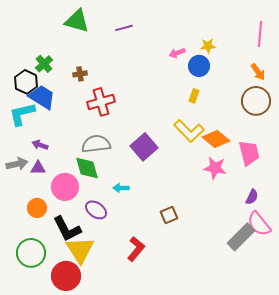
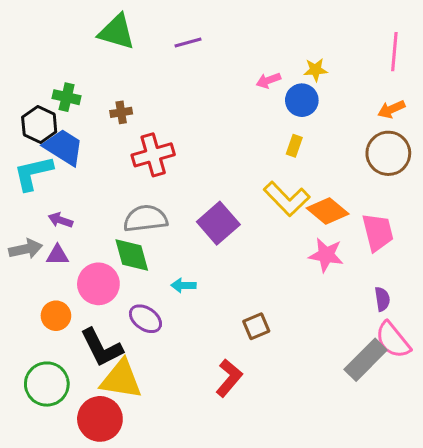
green cross: (44, 64) -> (67, 97), turned -36
orange arrow: (258, 72) -> (391, 109), turned 102
purple semicircle: (252, 197) -> (382, 299), turned -35
red L-shape: (136, 249) -> (229, 378), moved
yellow triangle: (80, 250) -> (121, 379), turned -48

